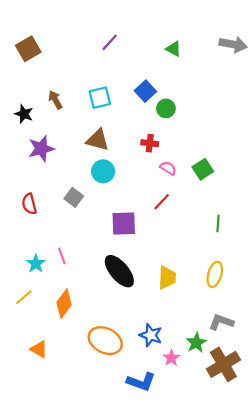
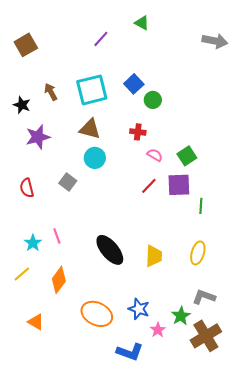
green triangle: (174, 49) -> (142, 23), moved
cyan square: (100, 98) -> (92, 90), size x1.5
purple square: (124, 223) -> (179, 185), moved

